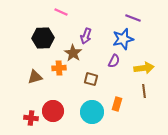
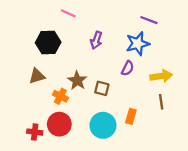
brown star: (73, 53) -> (77, 81), moved
orange cross: (59, 68) -> (60, 96), moved, turned 32
brown triangle: (35, 77) -> (37, 76), moved

